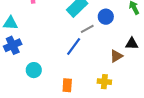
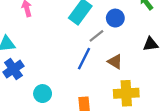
brown triangle: (116, 56) -> (115, 62), moved, turned -48
yellow cross: (104, 82) -> (126, 93), size x1.5

